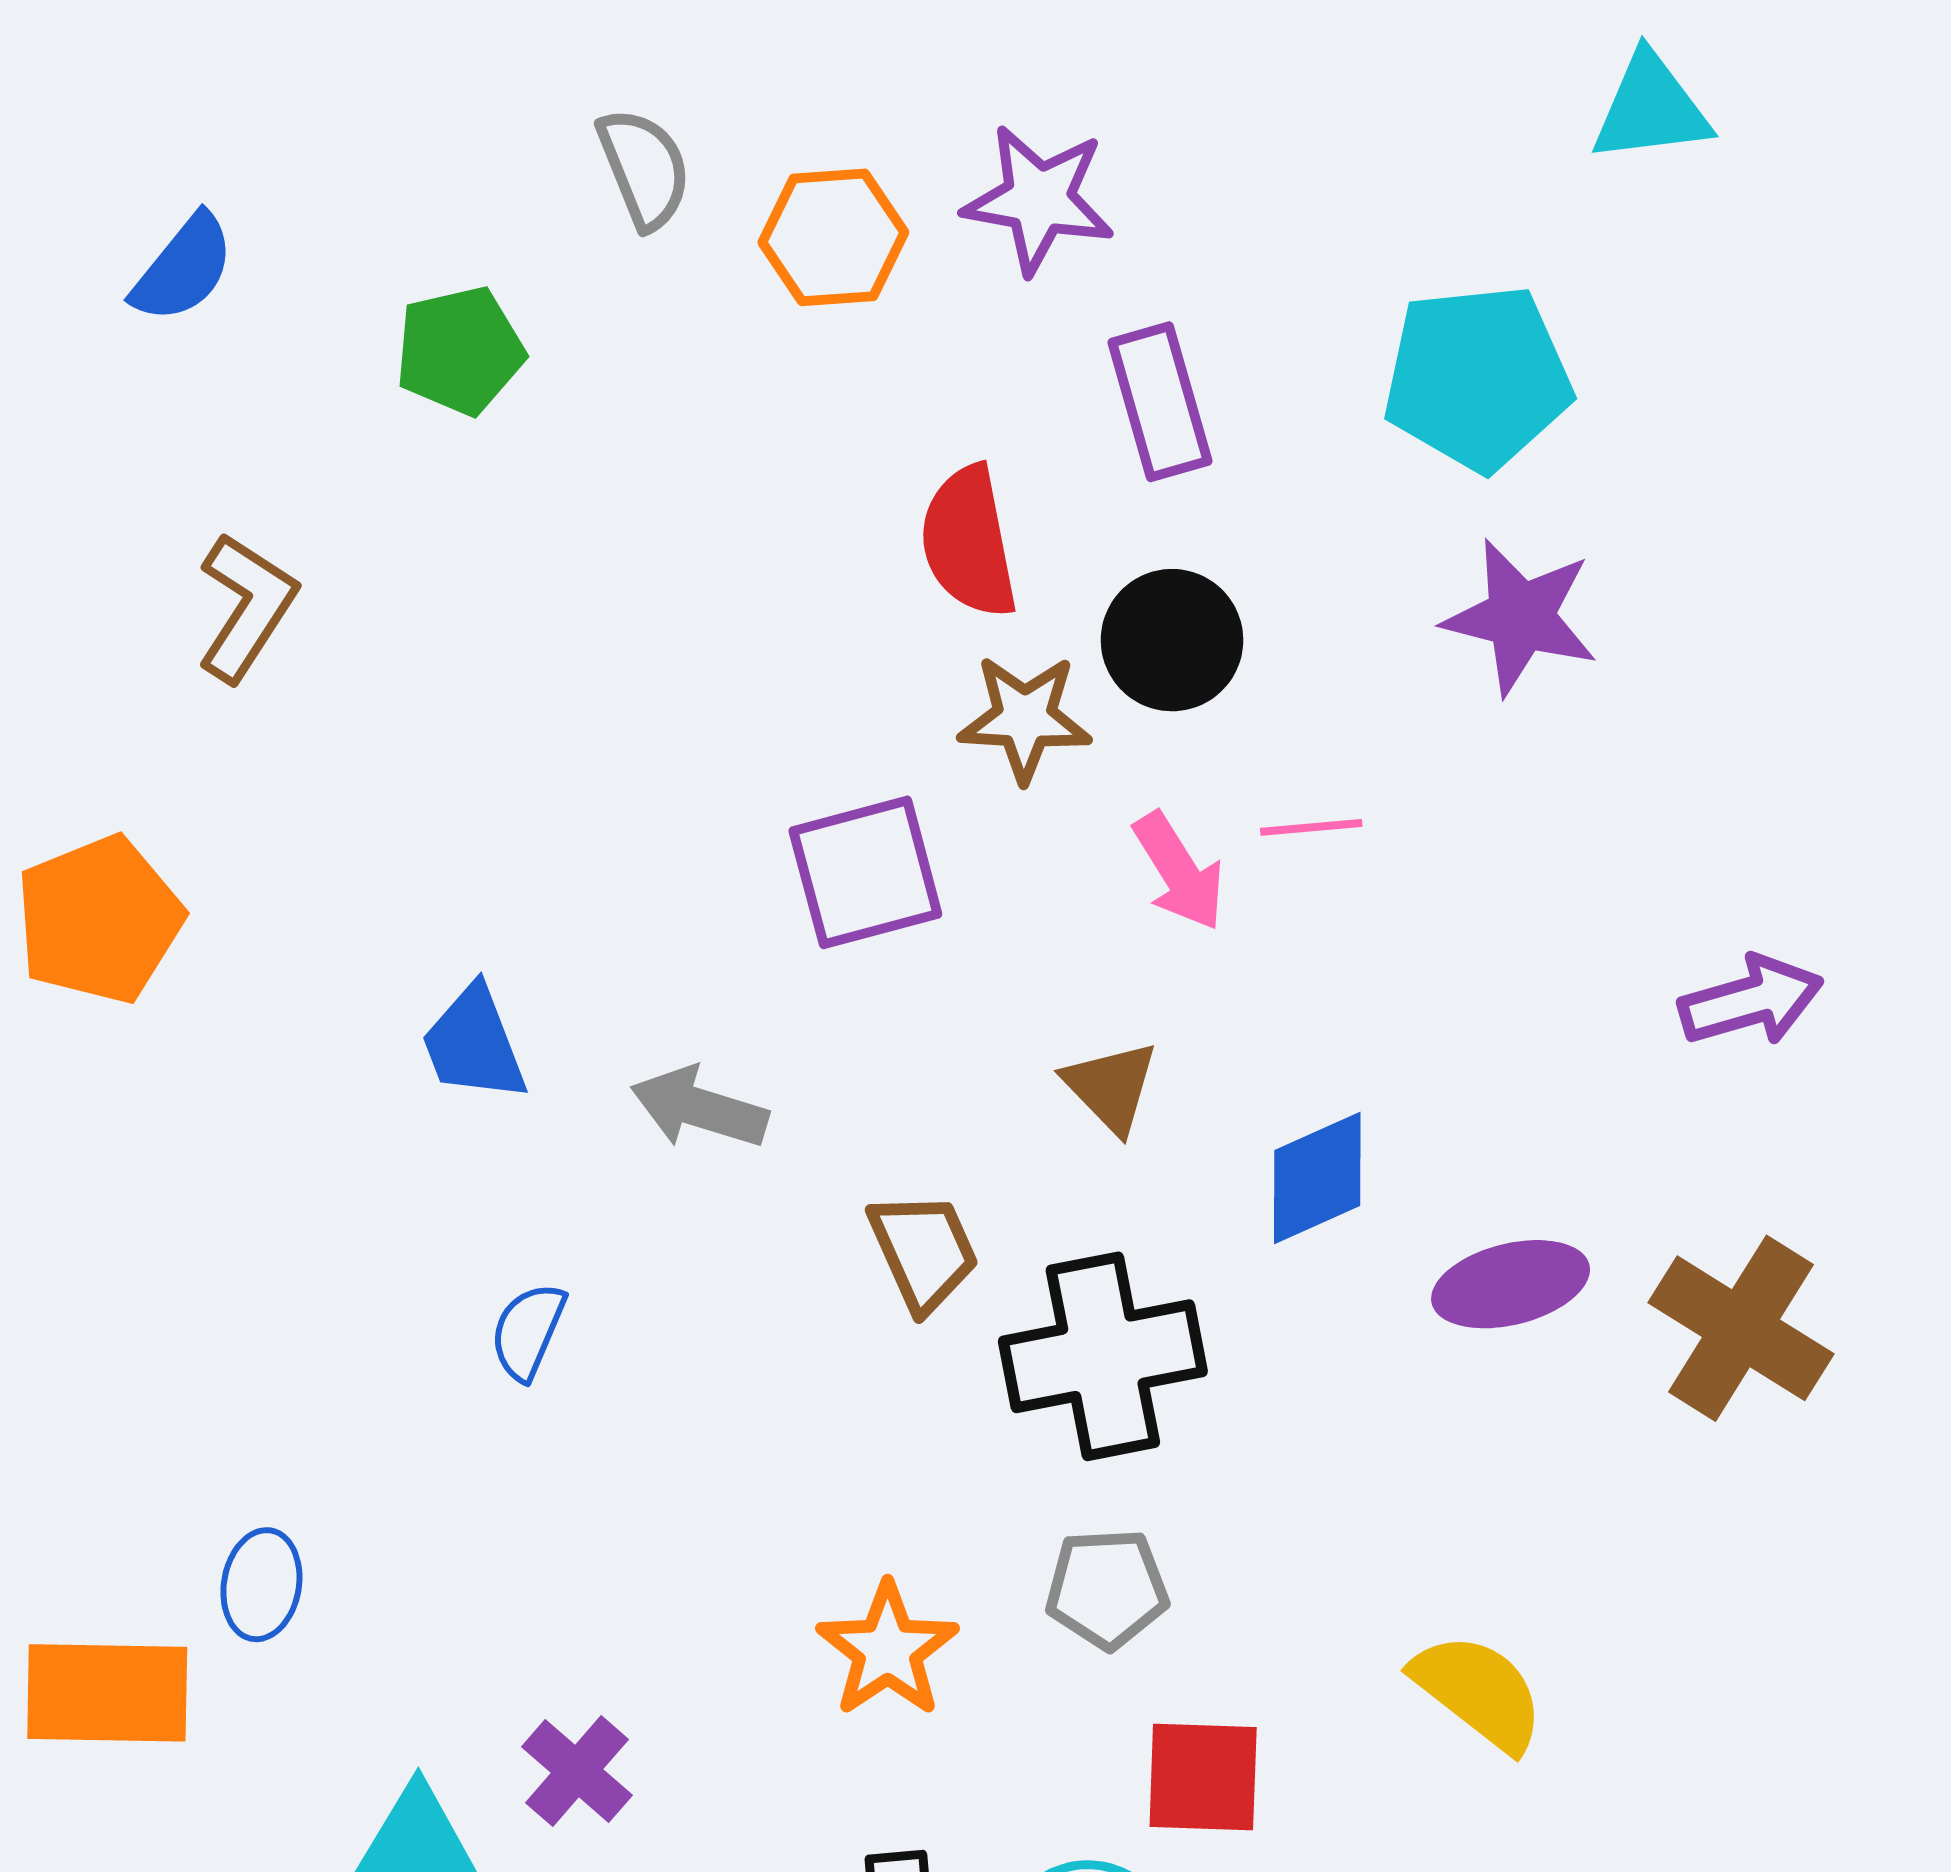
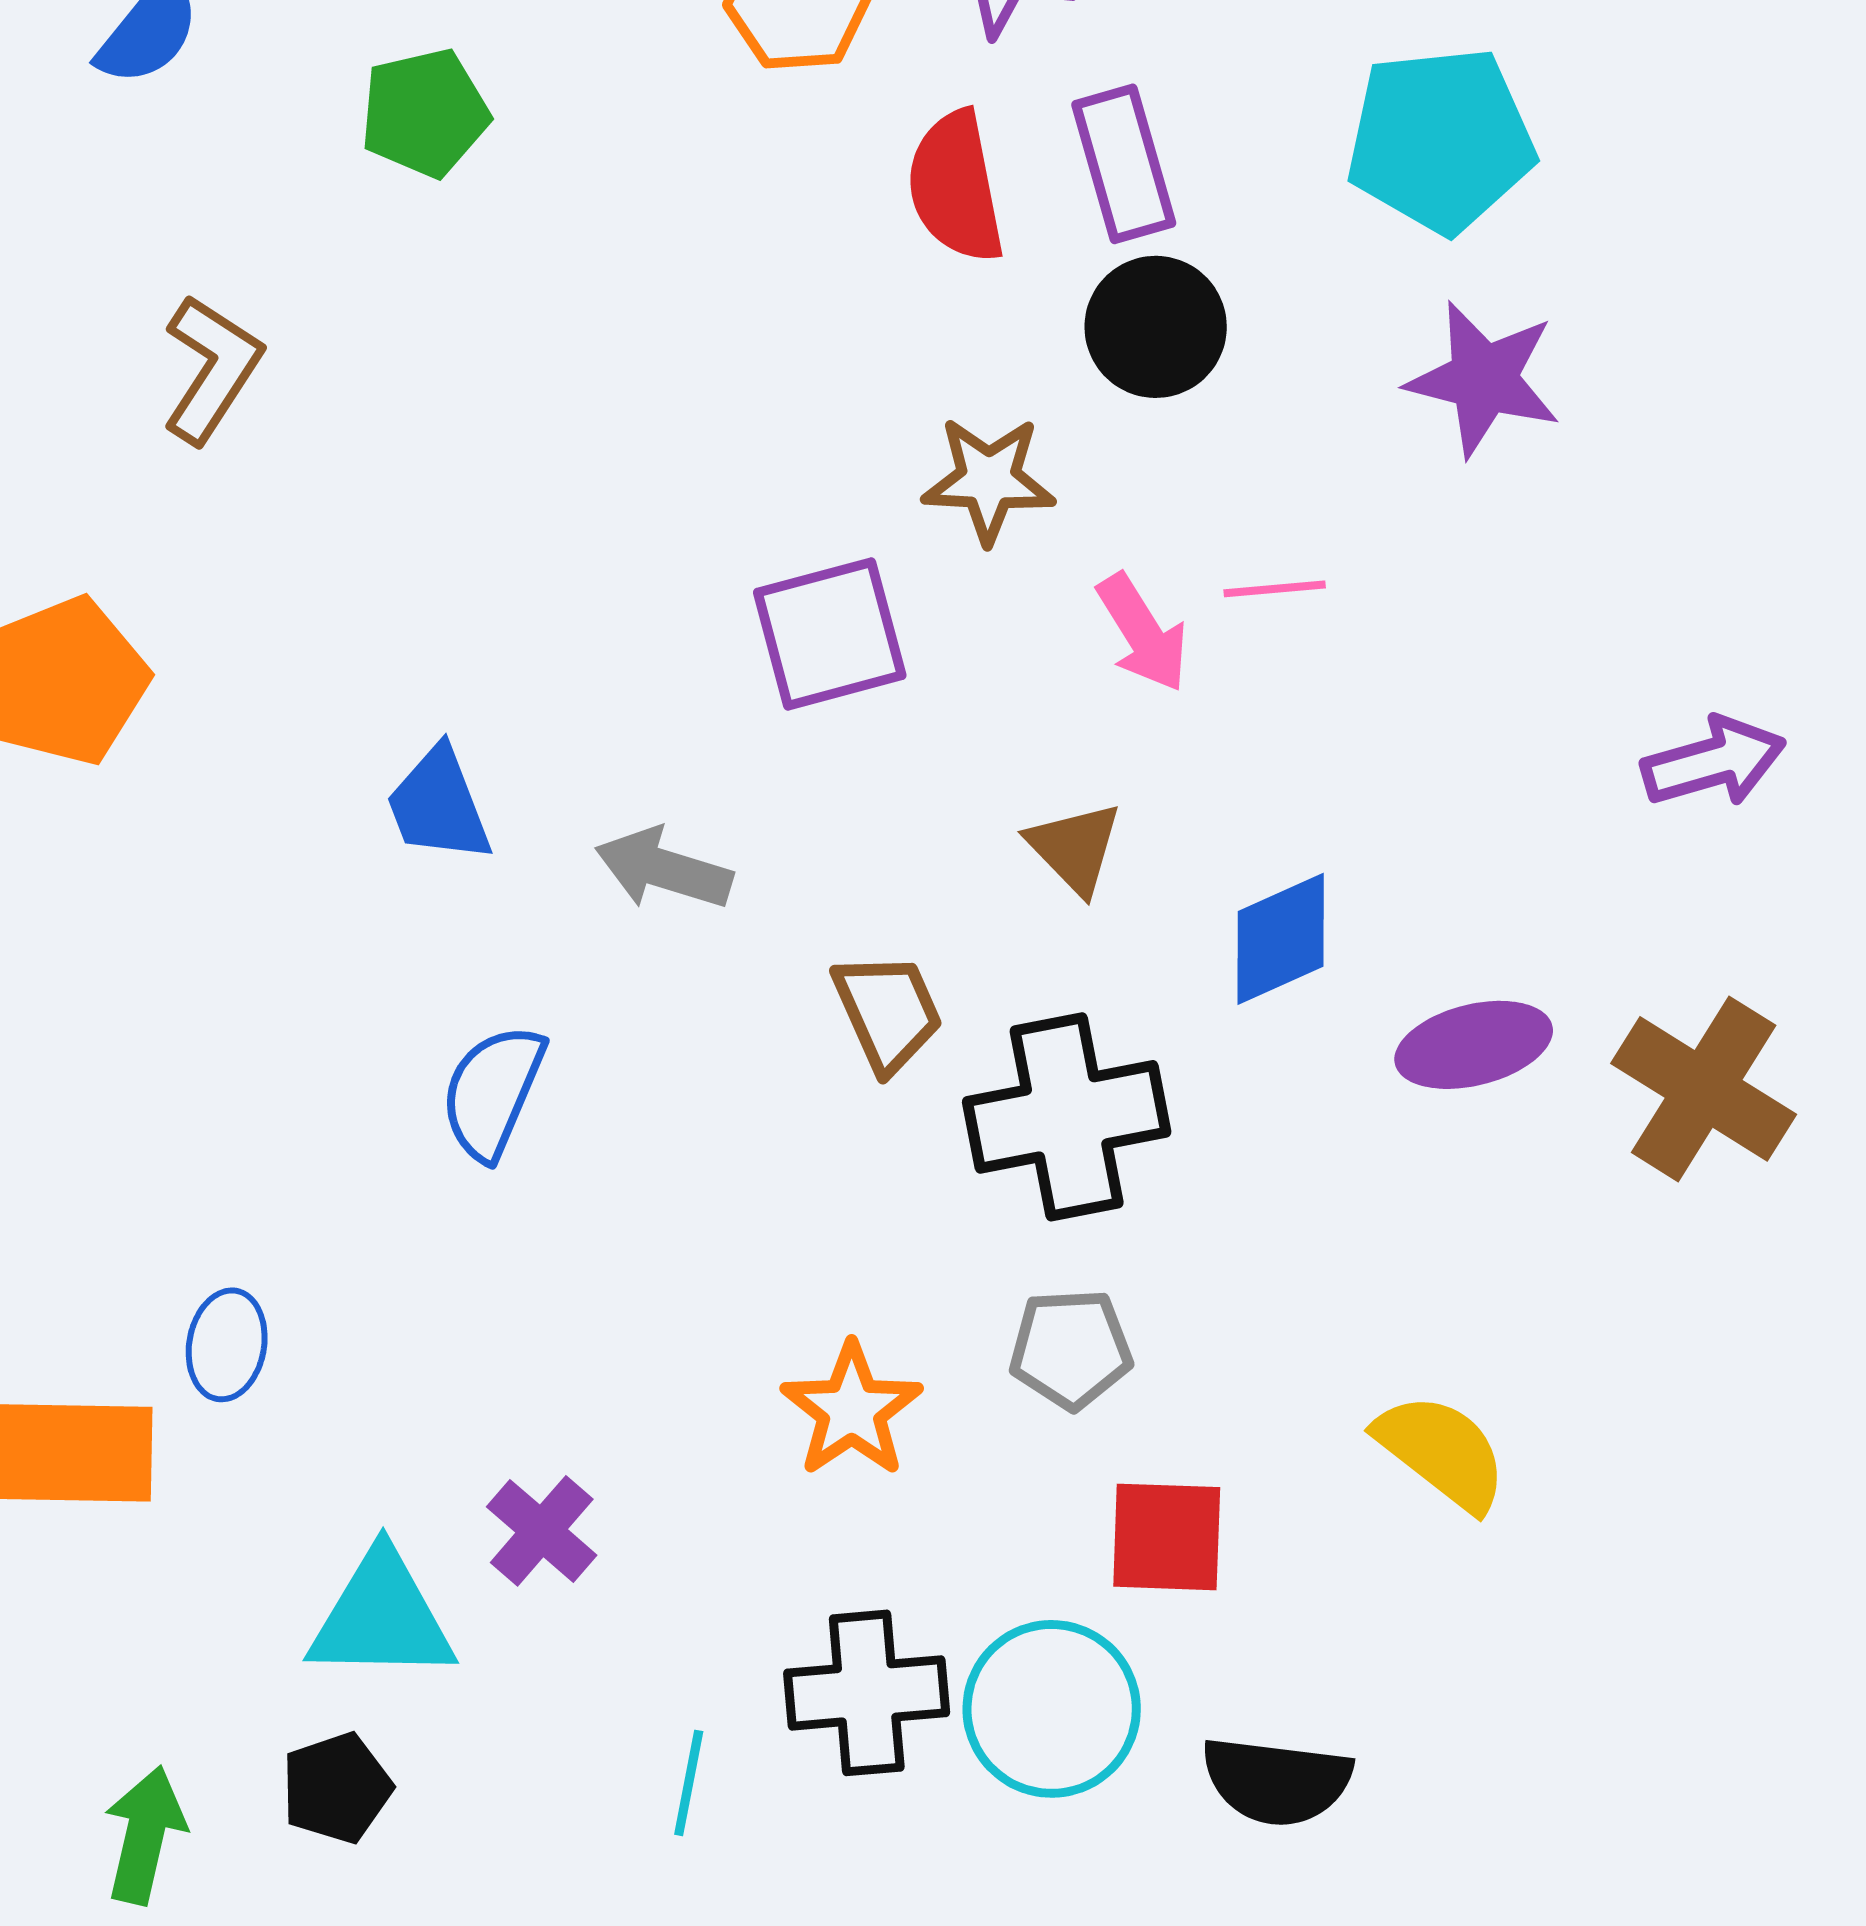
red semicircle: (969, 542) -> (956, 187), moved
black circle: (1172, 640) -> (1156, 327), moved
blue semicircle: (528, 1331) -> (493, 1092), size x1.4

